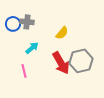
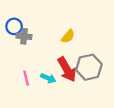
gray cross: (27, 22) -> (24, 36), moved
cyan arrow: (32, 48) -> (48, 78), moved, turned 64

